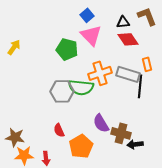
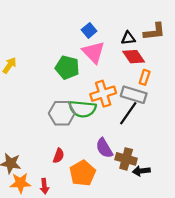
brown L-shape: (147, 16) -> (154, 32), turned 105
orange rectangle: (147, 64) -> (145, 77), moved, turned 32
black line: (140, 86) -> (128, 113), moved, turned 30
red semicircle: (59, 130) -> (59, 156), turned -136

